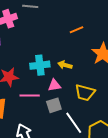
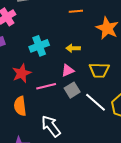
orange line: (77, 30) -> (76, 11), turned 32
cyan cross: (40, 65) -> (39, 46), moved

